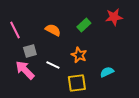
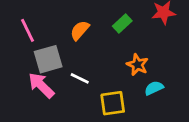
orange semicircle: (53, 30) -> (80, 30), turned -77
gray square: (30, 51) -> (48, 59), size x1.5
orange star: (79, 55) -> (137, 65), moved

